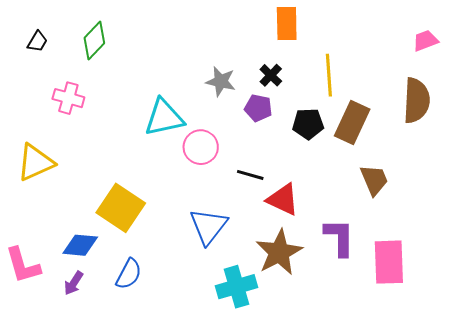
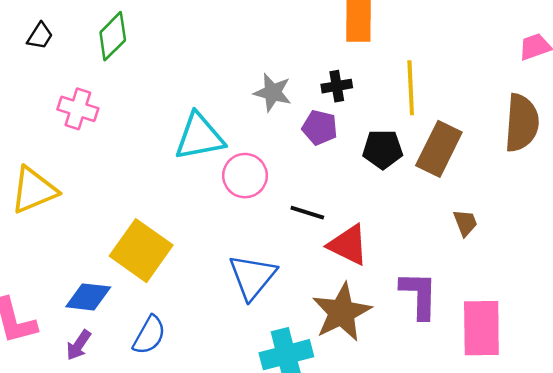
black cross: (271, 75) -> (337, 86), turned 35
brown trapezoid: (374, 180) -> (465, 223), size x0.7

